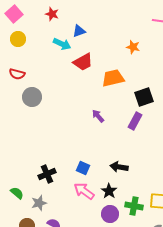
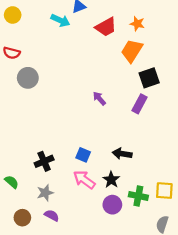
red trapezoid: (83, 62) -> (106, 27), moved
orange trapezoid: (113, 78) -> (132, 51), moved, turned -45
gray star: (39, 203) -> (45, 193), moved

